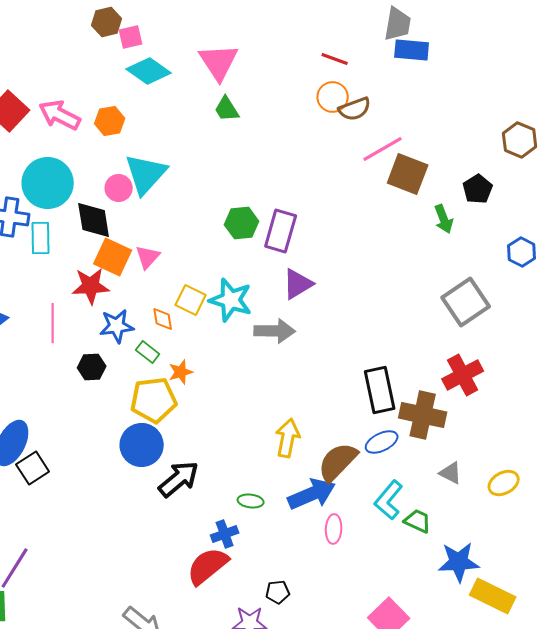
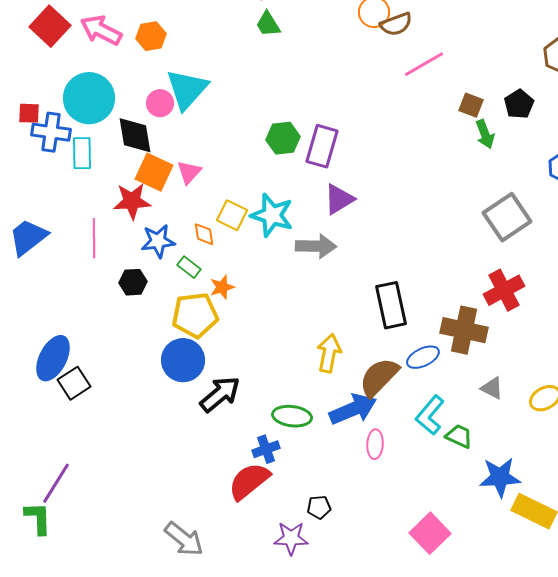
brown square: (408, 174) -> (471, 105), moved, size x0.6
black rectangle: (380, 390) -> (391, 305), moved
green ellipse: (251, 501) -> (292, 416), size x1.5

